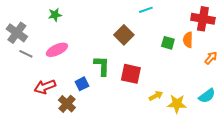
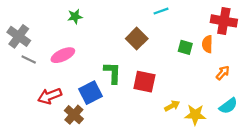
green star: (55, 15) -> (75, 17), moved
orange arrow: (211, 58) -> (223, 73), moved
blue square: (82, 84) -> (90, 93), size x1.5

